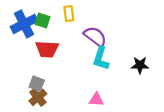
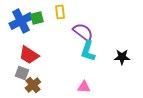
green square: (42, 20) -> (37, 18), turned -32
red trapezoid: (47, 49) -> (29, 55), moved, turned 30
gray square: (37, 84) -> (22, 73), moved

